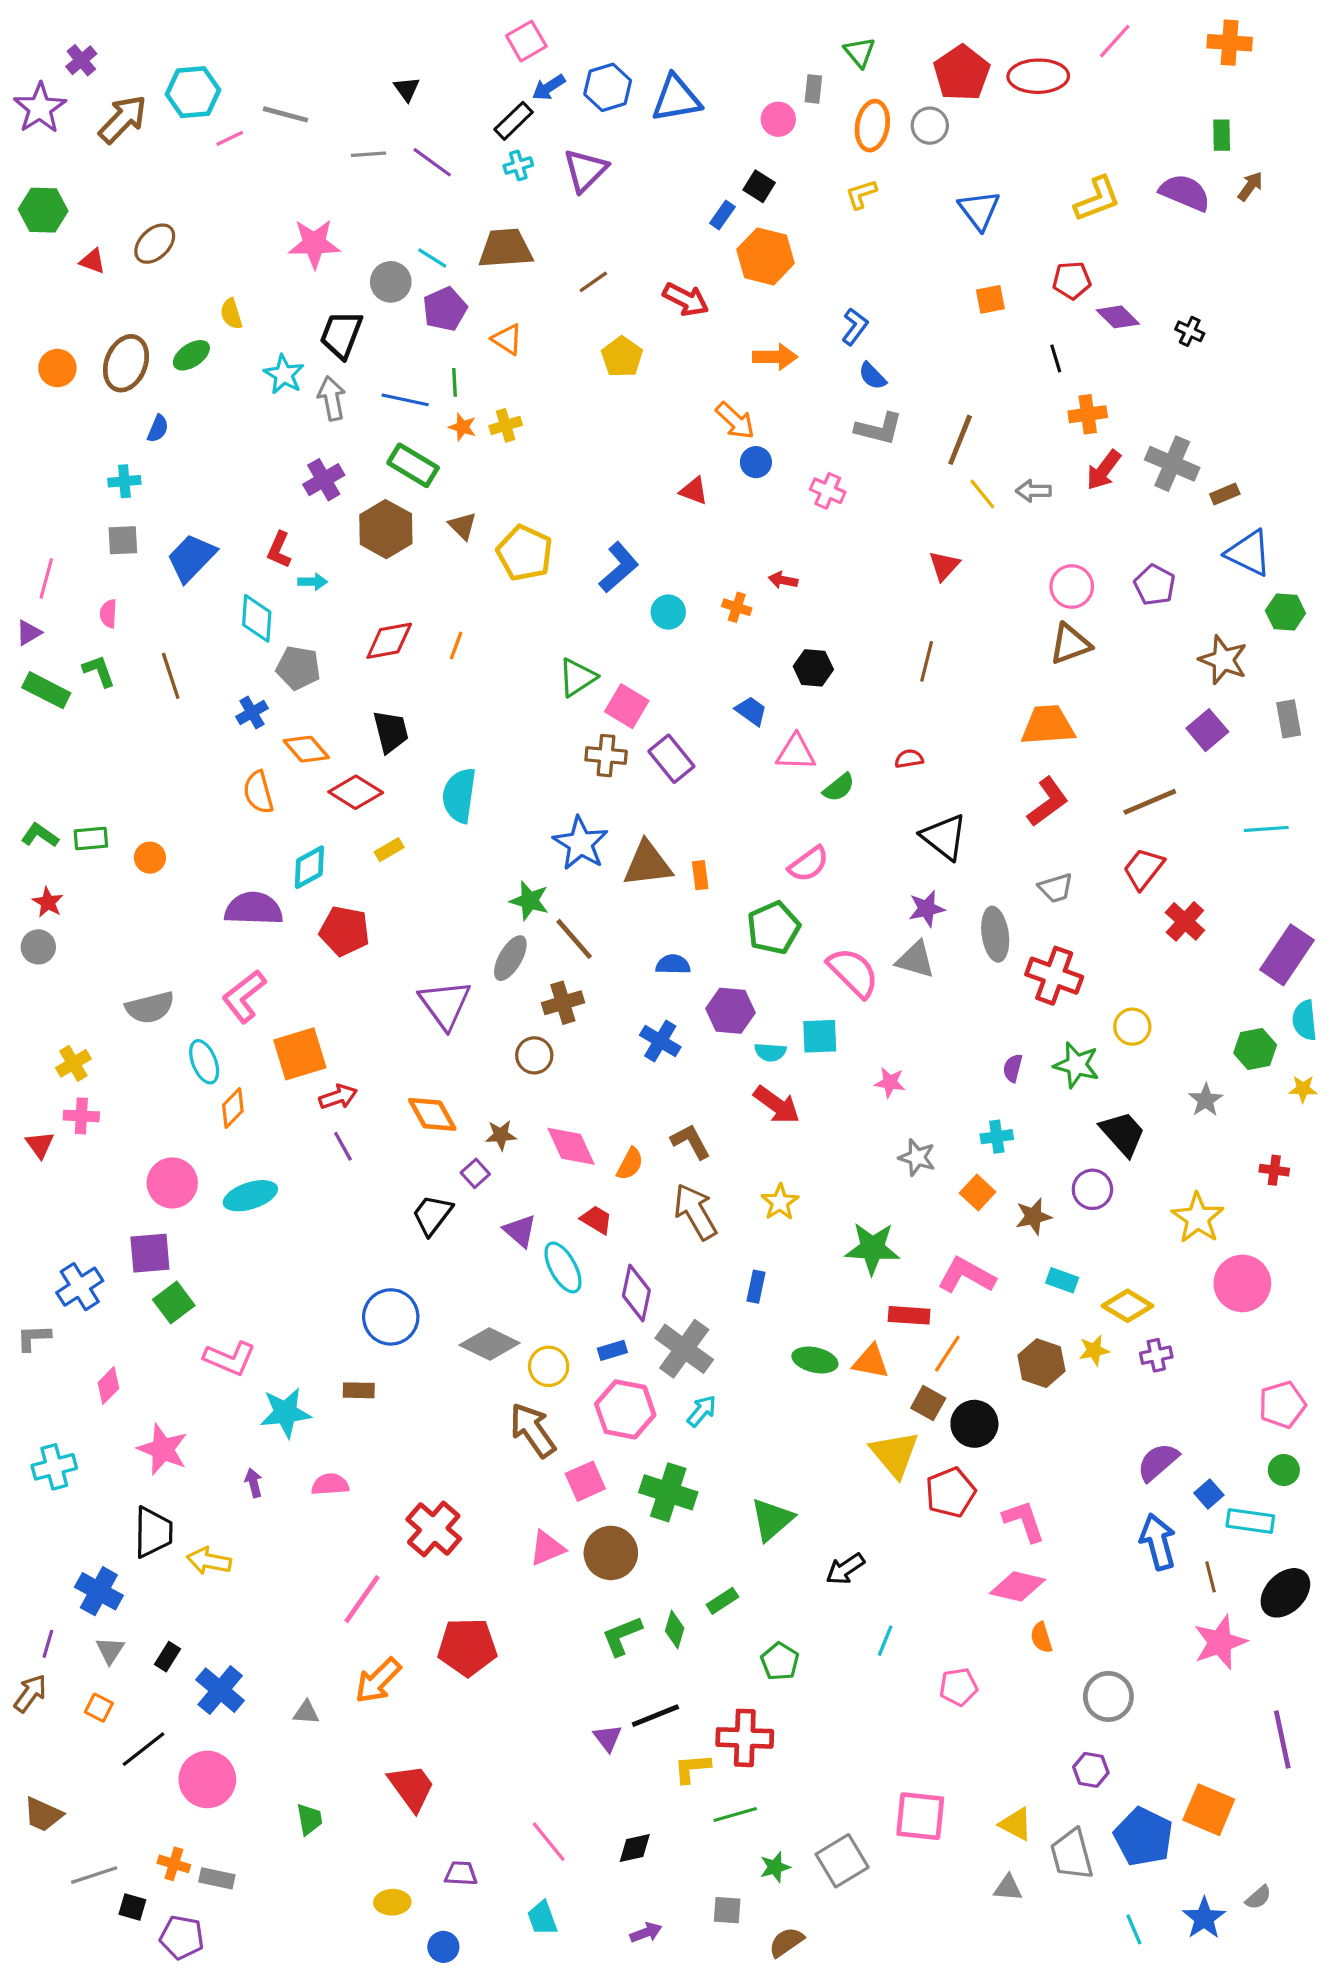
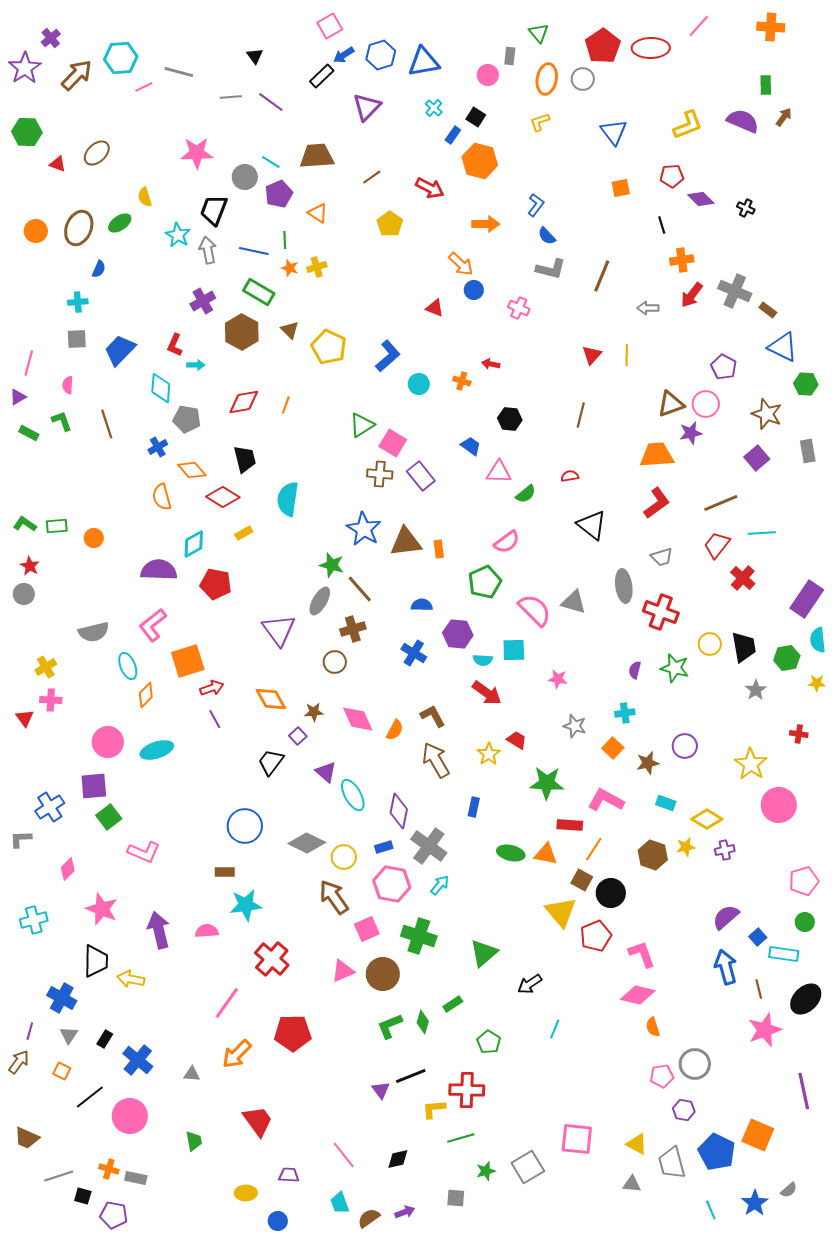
cyan cross: (518, 165) -> (434, 108), moved, turned -30
yellow line: (982, 494) -> (627, 355), moved, turned 40
brown rectangle: (1225, 494) -> (768, 310), turned 60
pink circle: (1072, 587) -> (706, 404), moved
green rectangle: (46, 690) -> (29, 433), size x0.7
cyan line: (1266, 829) -> (762, 533), moved
purple star: (927, 909) -> (691, 433), moved
black trapezoid: (1123, 1134) -> (744, 647), moved, turned 32
red trapezoid: (596, 1220) -> (517, 740), moved
cyan star: (285, 1413) -> (246, 905), moved
purple arrow: (254, 1483) -> (159, 930), size x2.0
pink pentagon: (958, 1687) -> (662, 1076), moved
brown semicircle: (786, 1942) -> (369, 1218), moved

